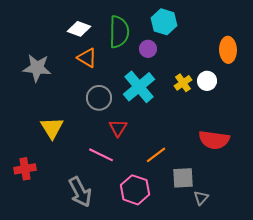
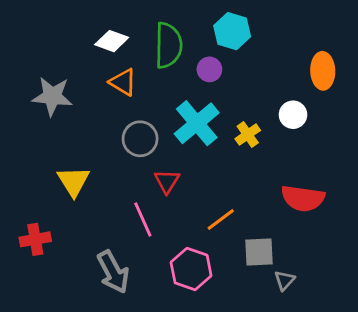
yellow cross: (183, 83) -> (248, 135), moved
pink line: (101, 155) -> (143, 219), turned 40

